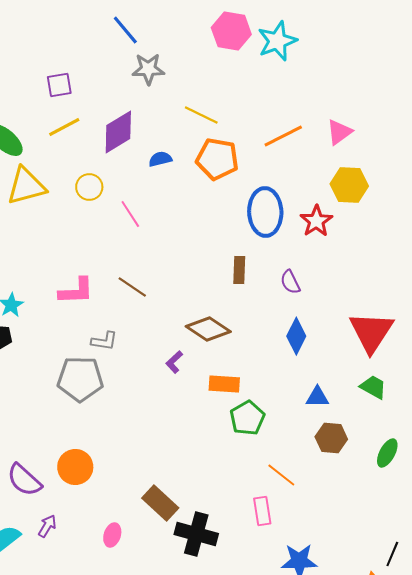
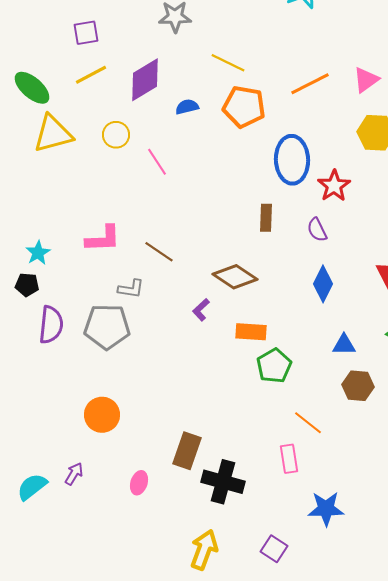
red star: (316, 221) -> (334, 186), moved
brown line: (132, 287) -> (159, 252), moved
purple semicircle: (24, 480) -> (51, 325), moved, turned -126
brown rectangle: (160, 503) -> (187, 451), turned 66

